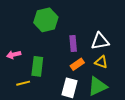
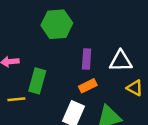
yellow triangle: (101, 62) -> (135, 88), moved

